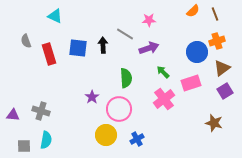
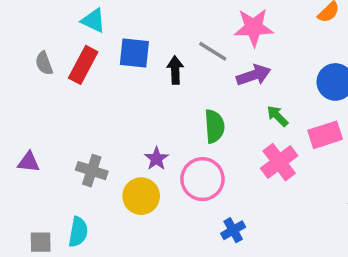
pink star: (149, 20) -> (254, 27), size x1.6
blue square: (78, 48) -> (134, 53), moved
red rectangle: (49, 54) -> (83, 65), moved, turned 45
gray cross: (41, 111) -> (92, 171), moved
purple triangle: (13, 115) -> (29, 162), moved
yellow circle: (106, 135) -> (141, 196), moved

